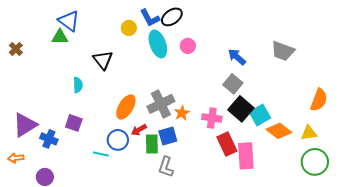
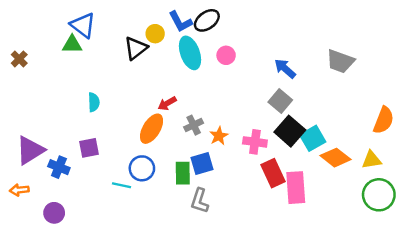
black triangle: (103, 60) -> (136, 48), moved, turned 30
gray cross: (161, 104) -> (194, 125), size x0.6
purple square: (74, 123) -> (89, 148), turned -30
red arrow: (139, 130) -> (167, 103), moved

